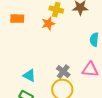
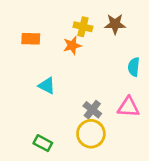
cyan triangle: (29, 76) -> (47, 86), moved

